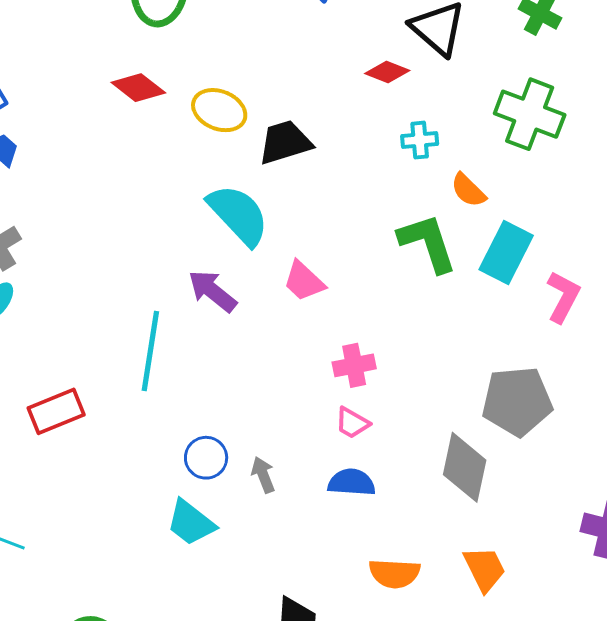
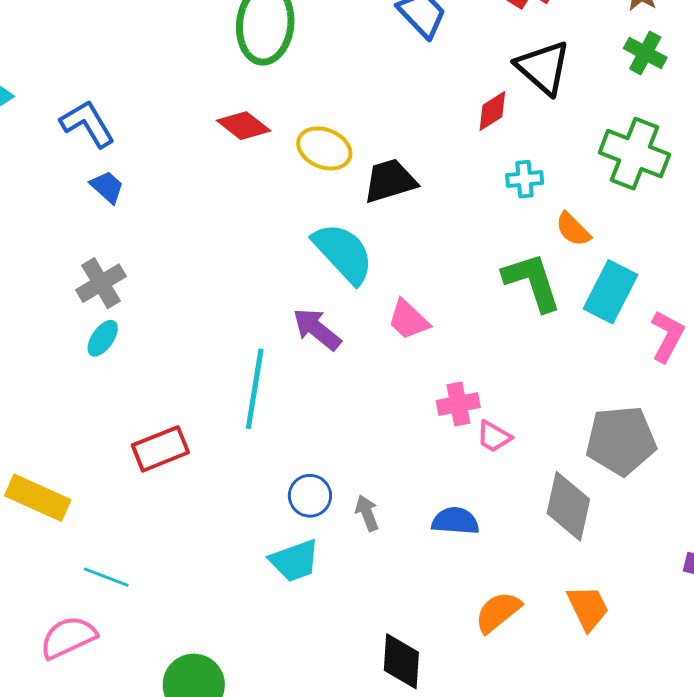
red diamond: (387, 72) -> (492, 111), turned -54
pink trapezoid: (352, 423) -> (494, 437), moved
cyan trapezoid: (191, 523) -> (295, 561), turned -58
orange semicircle: (394, 573) -> (498, 612), turned 138

